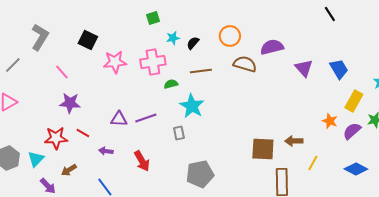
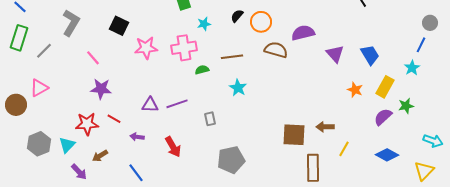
black semicircle: (193, 43) -> (237, 16), moved
cyan star: (192, 106) -> (238, 88), moved, size x0.7
orange star: (330, 121) -> (355, 90), moved

